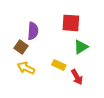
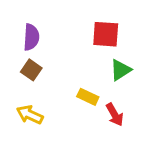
purple semicircle: (33, 31) -> (31, 37), moved
yellow arrow: (26, 68) -> (30, 115), moved

